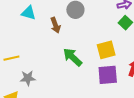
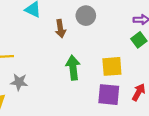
green arrow: (73, 57) -> (73, 68), turned 30

